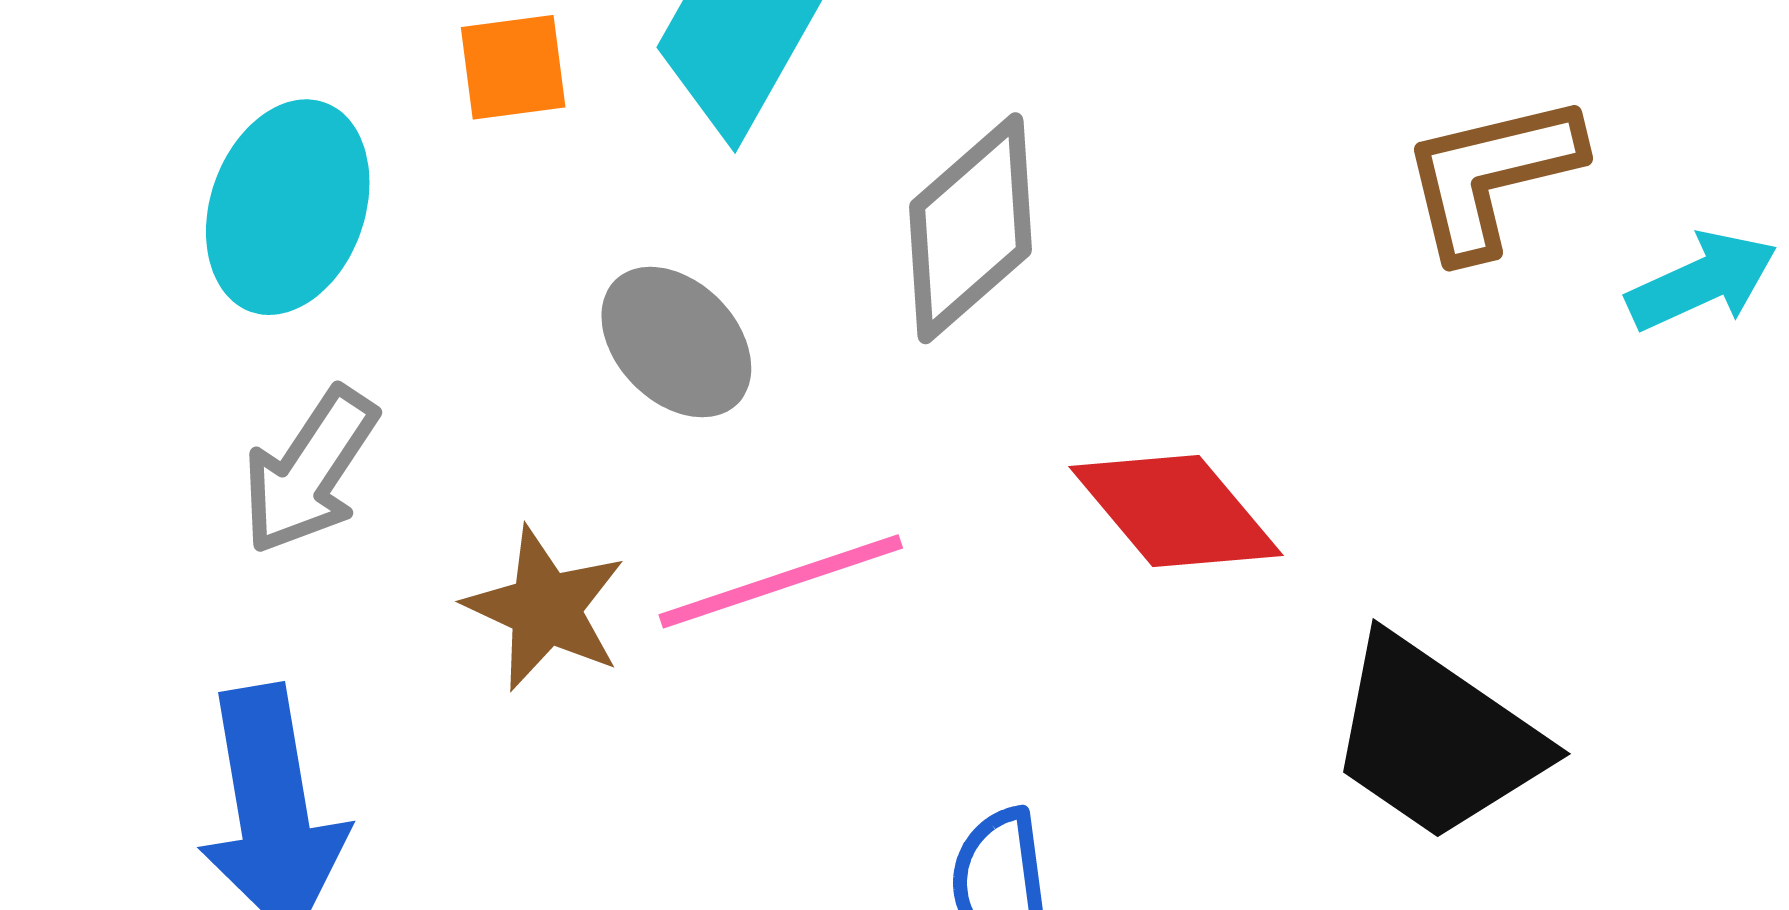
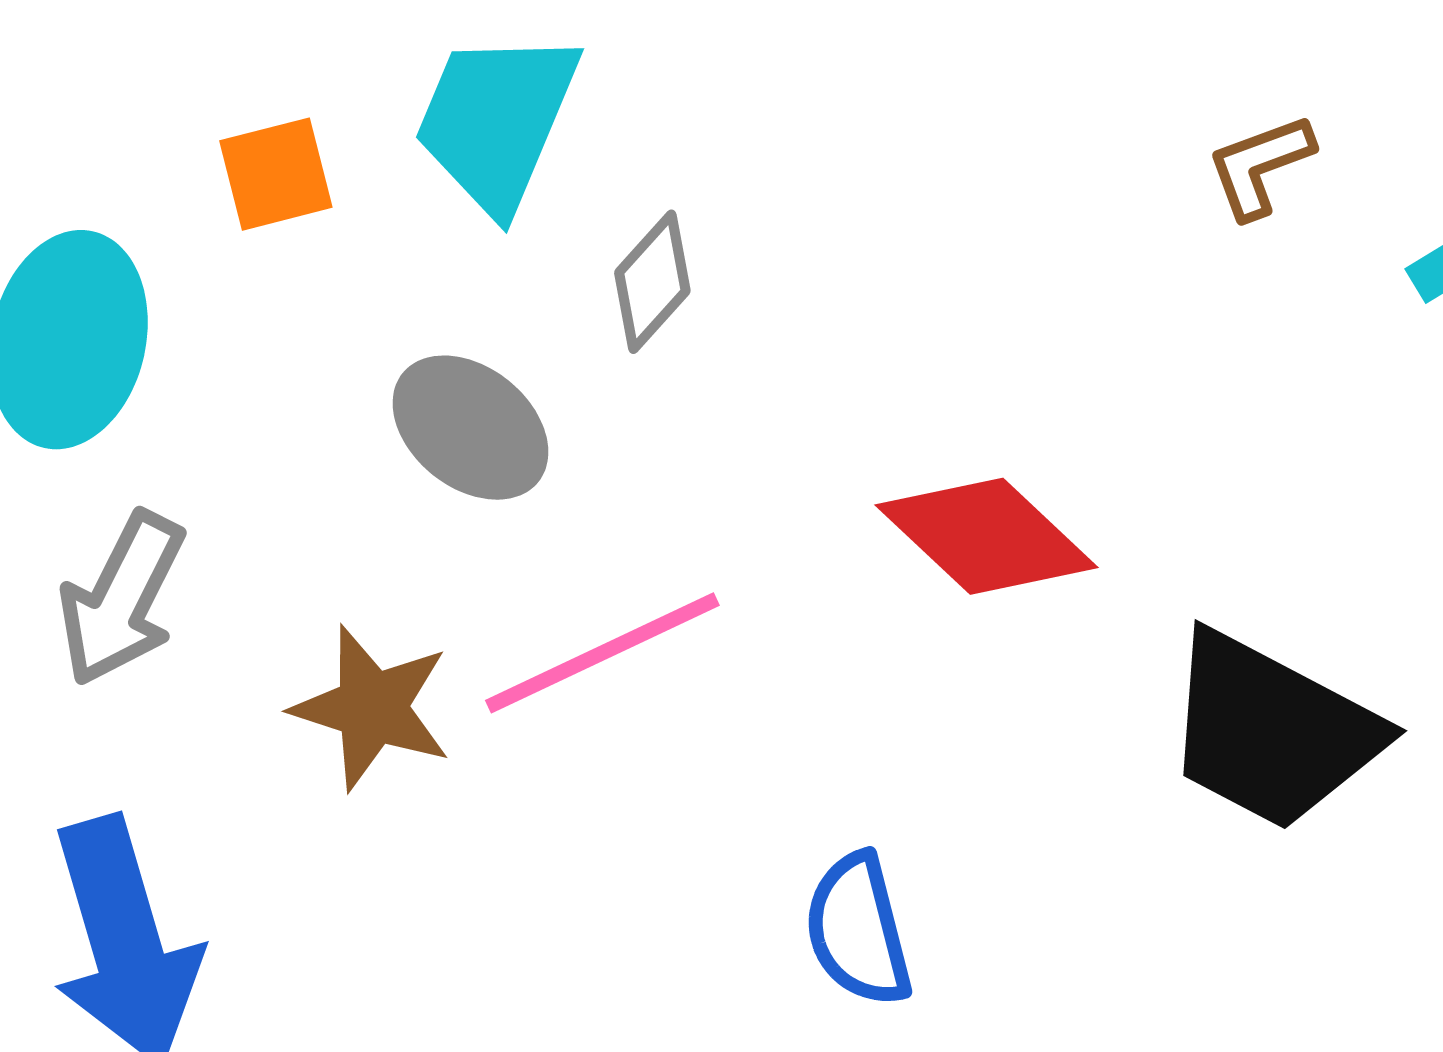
brown L-shape: (1491, 176) -> (1260, 166), size x0.6
gray diamond: (970, 228) -> (652, 282), moved, size x0.6

